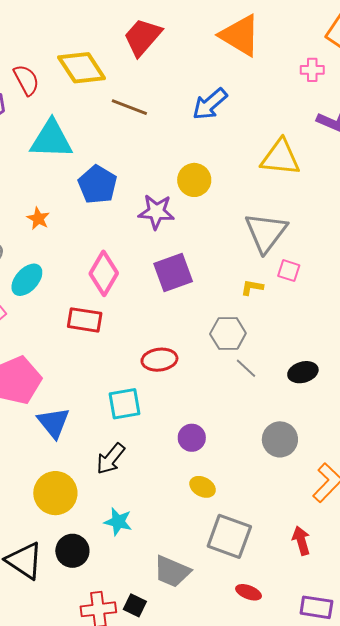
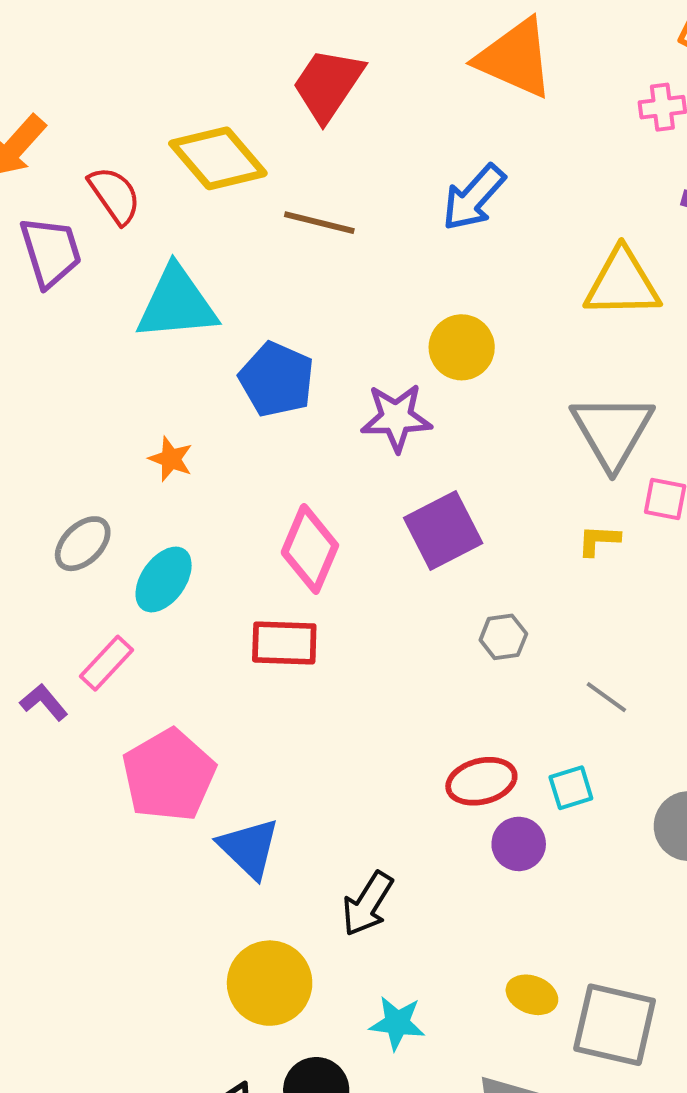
gray hexagon: (228, 334) -> (503, 637), moved, size x0.7
red ellipse: (159, 360) -> (481, 781), moved
cyan square: (124, 404) -> (571, 788), moved, size x0.7
yellow ellipse: (203, 487) -> (532, 995), moved

